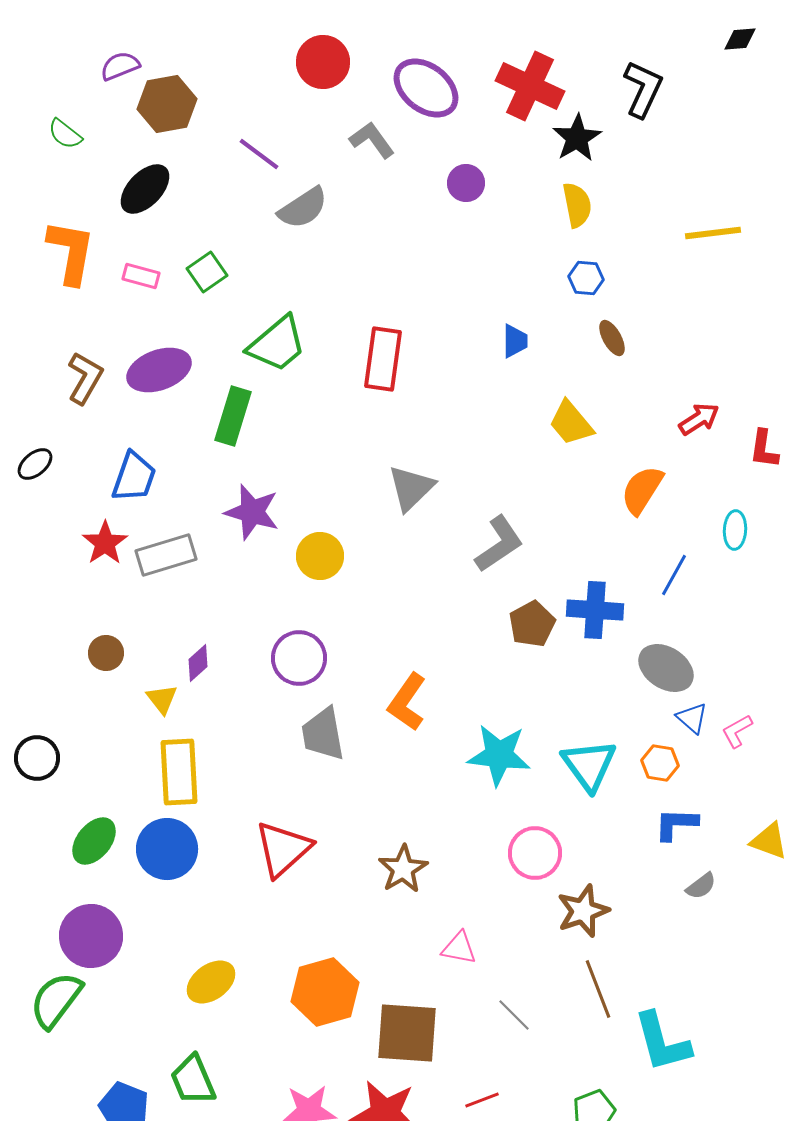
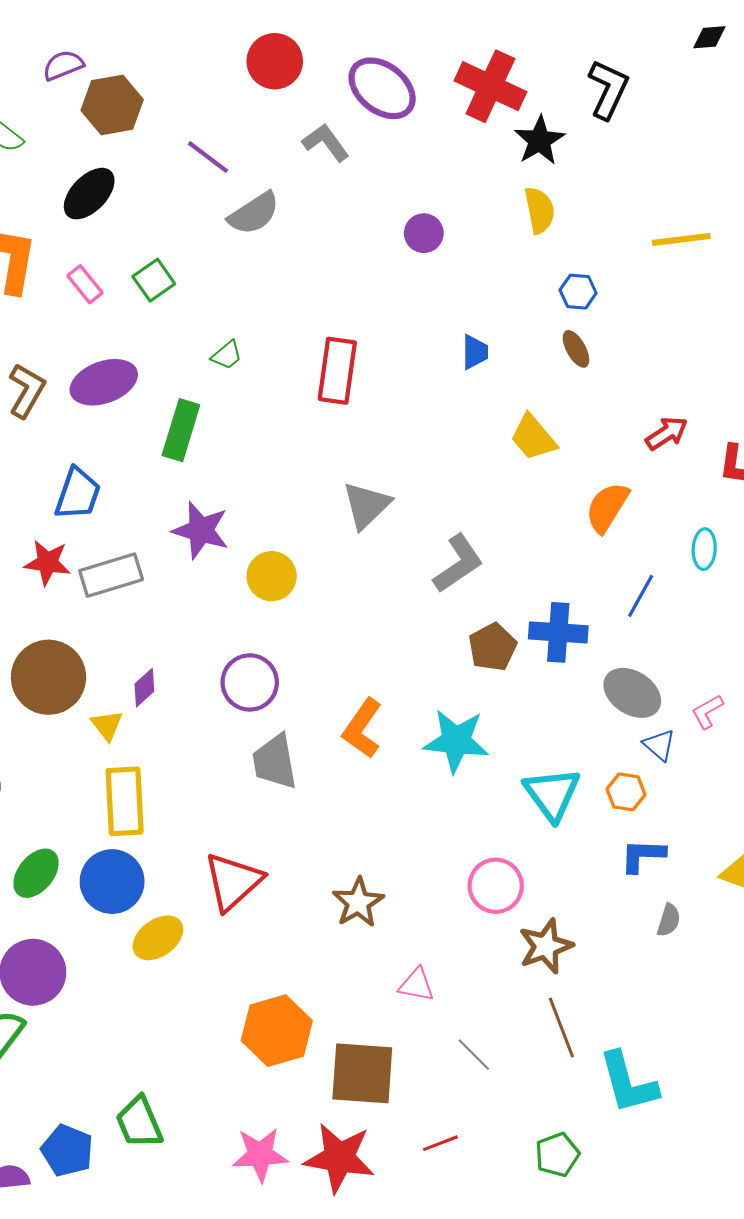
purple circle: (466, 183) -> (424, 233), moved
pink rectangle: (141, 276) -> (85, 284), turned 36
blue hexagon: (586, 278) -> (578, 292), moved
green trapezoid: (277, 344) -> (227, 355), size x0.5
red star: (105, 543) -> (47, 563), turned -30
brown circle: (106, 653) -> (49, 677), size x2.0
pink L-shape: (737, 731) -> (707, 712), moved
cyan star: (499, 755) -> (456, 741), moved
gray semicircle: (701, 886) -> (669, 920), turned -36
yellow ellipse: (211, 982) -> (158, 938), moved

